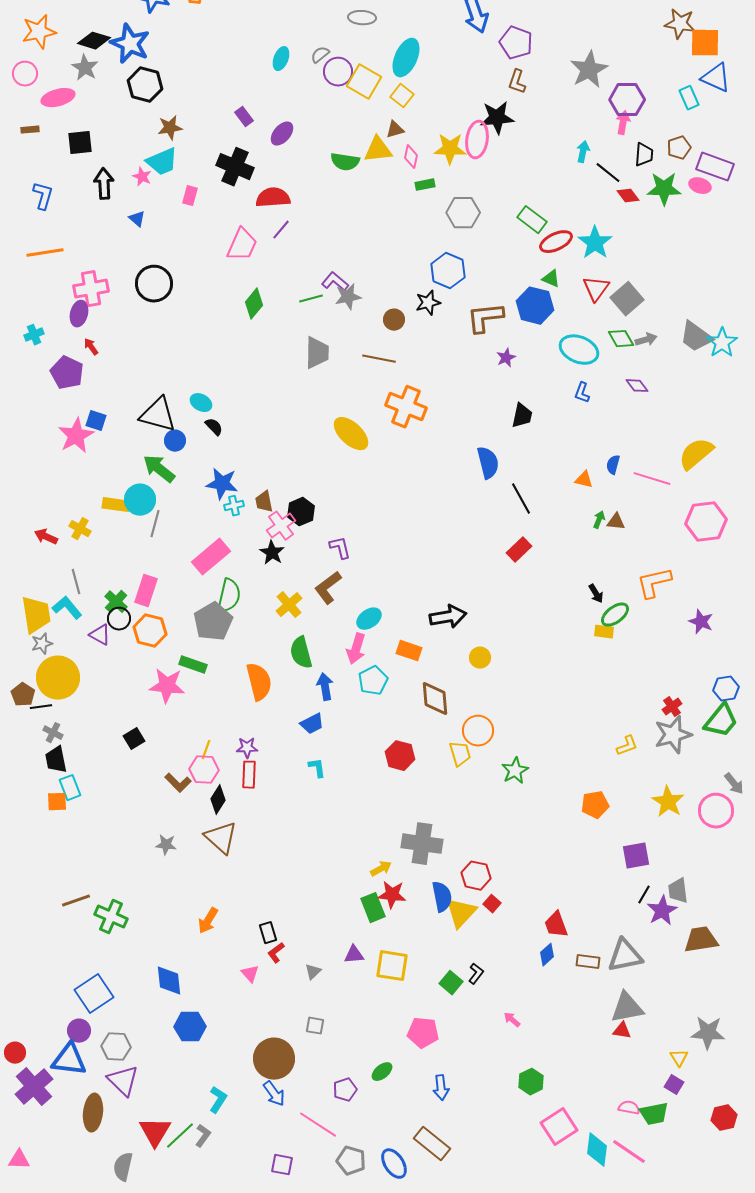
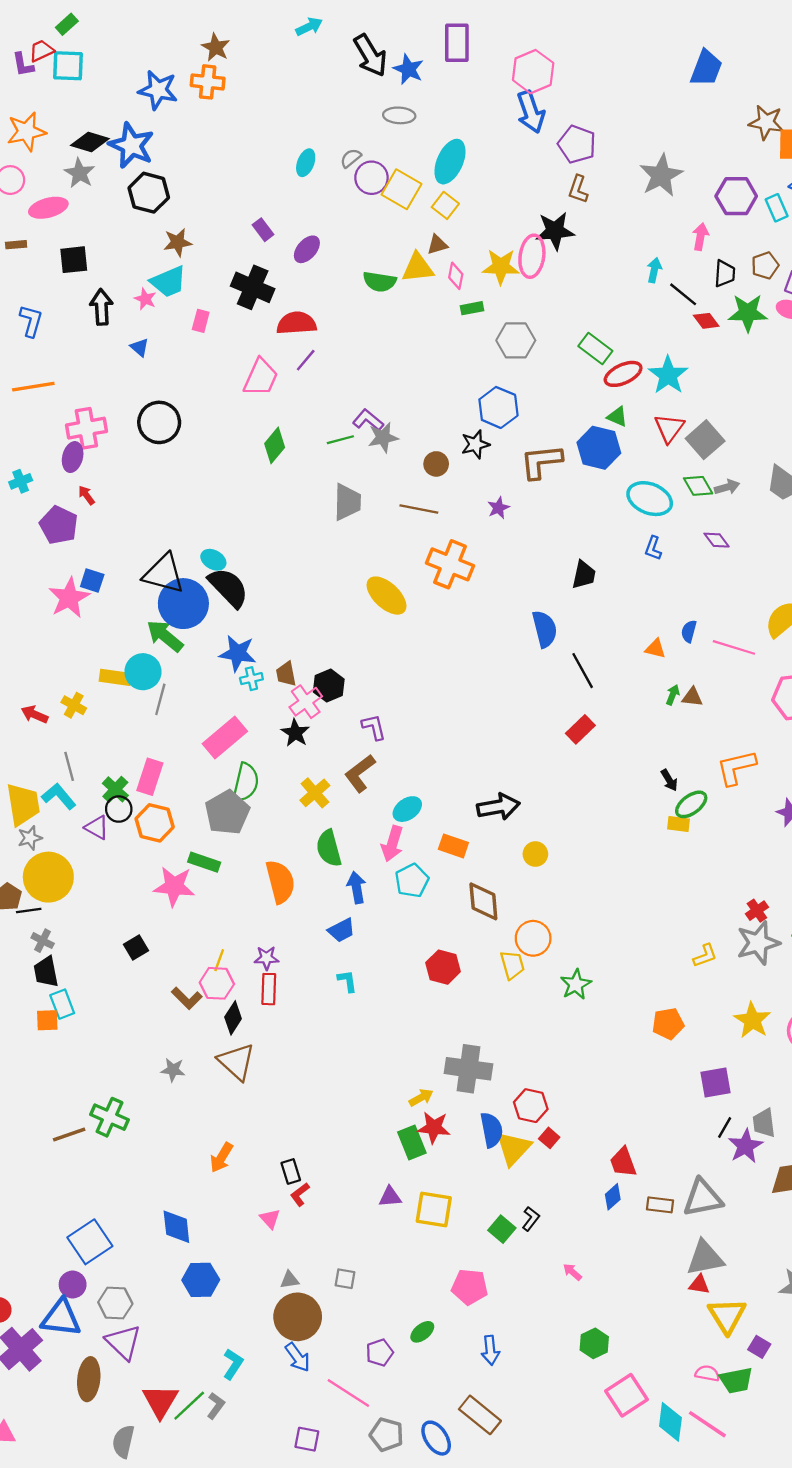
purple hexagon: (627, 100) -> (736, 196), moved
purple star: (506, 358) -> (498, 508), moved
black semicircle: (214, 427) -> (228, 587), size x2.0
blue circle: (175, 441) -> (183, 604), size x2.0
green cross: (111, 917) -> (110, 1117), moved
gray triangle: (313, 972) -> (290, 1280), moved, turned 36
yellow triangle: (679, 1058) -> (727, 1316), moved, size x1.8

